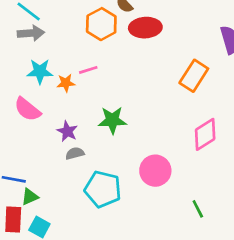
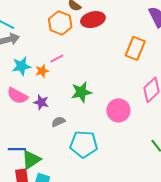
purple star: (67, 131) -> (41, 102), moved
pink circle: (155, 171) -> (118, 110), moved
green triangle: (30, 197) -> (31, 160), size x1.5

